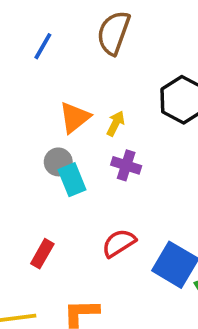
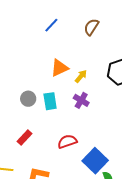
brown semicircle: (114, 33) -> (91, 27), size x0.7
gray circle: (58, 162) -> (28, 99), moved

